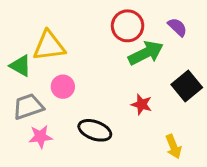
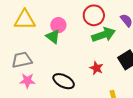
yellow triangle: (49, 46) -> (25, 20), moved
green triangle: (20, 66) -> (53, 37), moved
pink circle: (63, 87) -> (58, 25), moved

